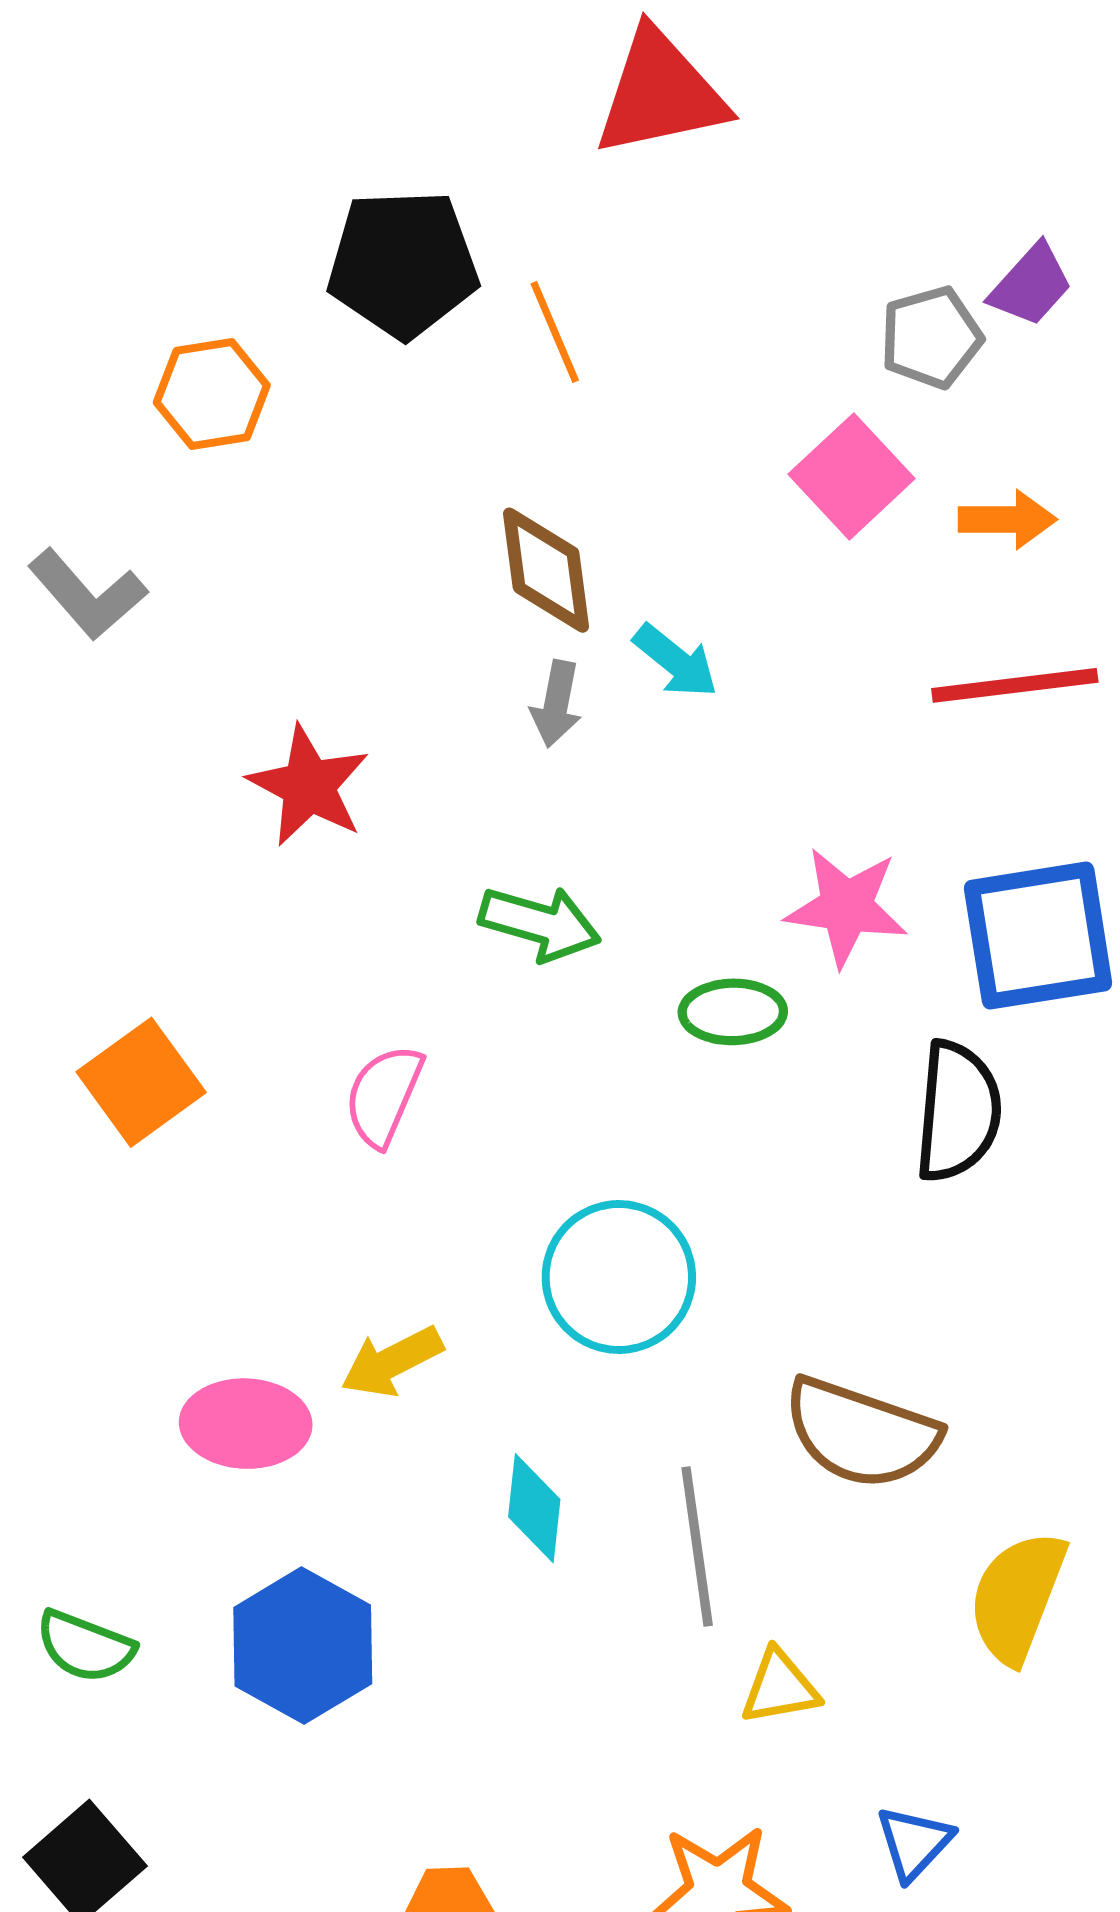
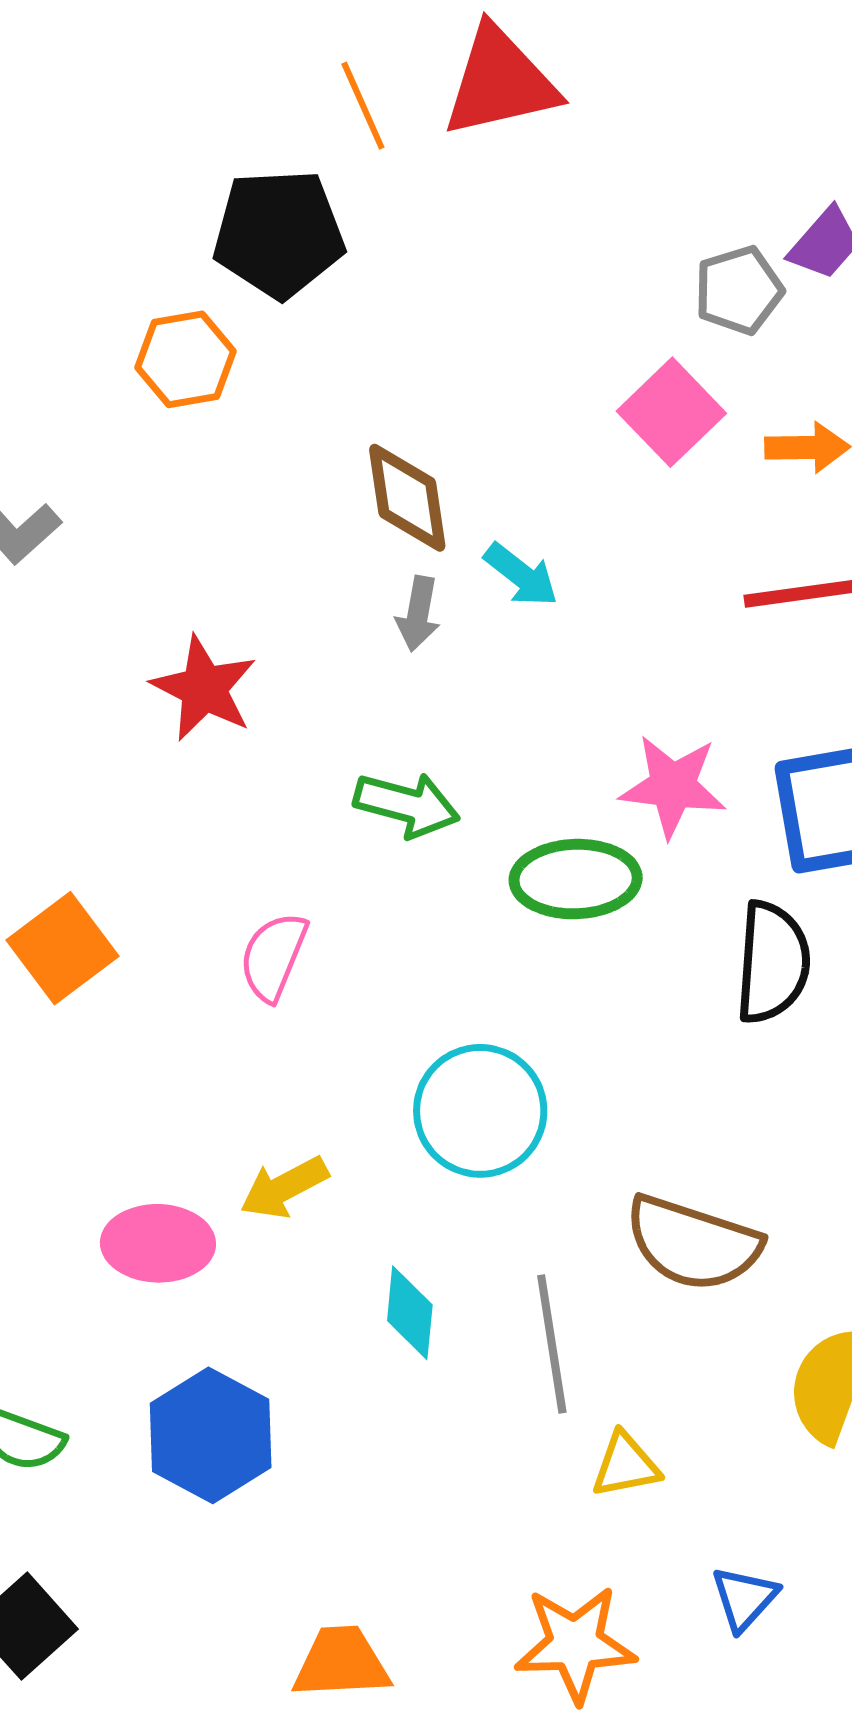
orange line: (555, 332) -> (363, 106), moved
orange hexagon: (212, 394) -> (186, 359), moved
green ellipse: (733, 1012) -> (576, 879), size x1.4

